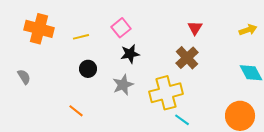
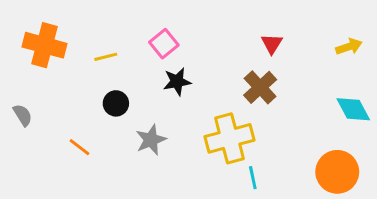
gray star: (123, 85) -> (151, 140), moved
orange line: (76, 111) -> (79, 147), moved
cyan line: (182, 120) -> (253, 178), turned 42

